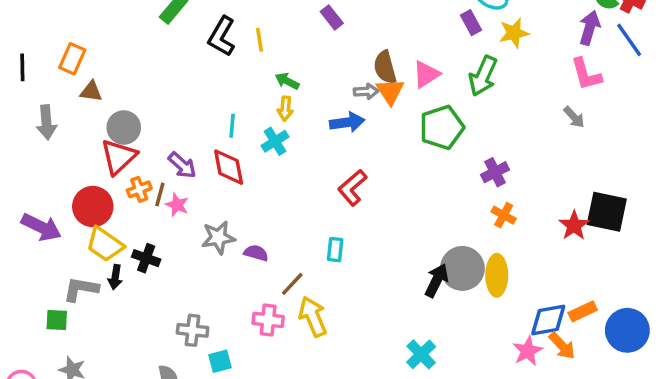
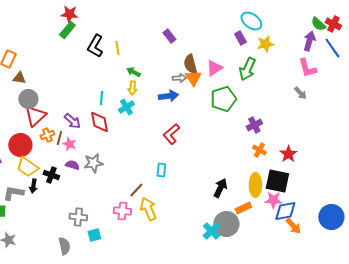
purple rectangle: (332, 17) -> (169, 36), moved
gray circle: (124, 127) -> (28, 99), moved
black square: (607, 212) -> (277, 181), moved
red star: (574, 225) -> (288, 154), moved
purple semicircle: (256, 253) -> (72, 165), moved
gray circle: (462, 268) -> (226, 224), moved
orange rectangle: (583, 311) -> (243, 208), moved
pink star: (528, 351) -> (273, 200), moved, turned 30

